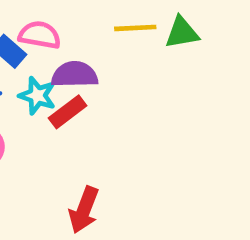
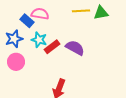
purple semicircle: (75, 75) -> (75, 48), moved, turned 30

